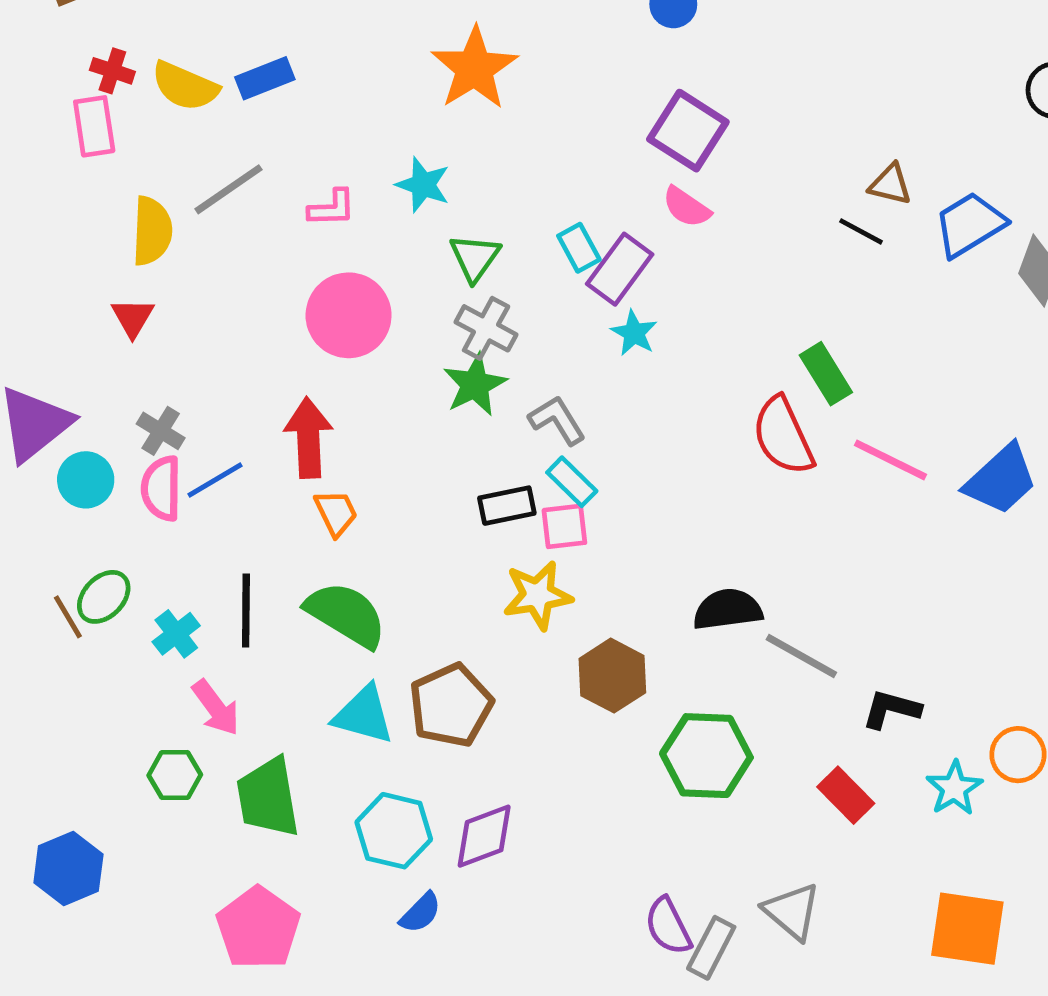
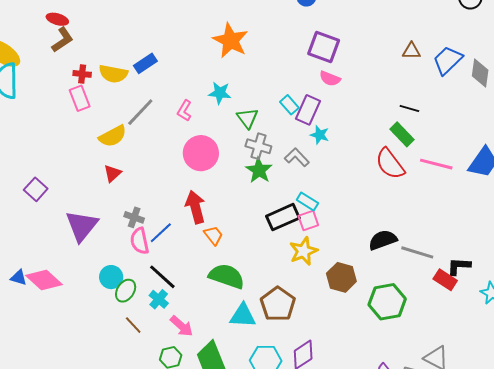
pink L-shape: (332, 208) -> (184, 111), turned 135
yellow semicircle: (152, 231) -> (113, 136), turned 72
black line: (861, 231) -> (409, 108), moved
red triangle: (133, 317) -> (112, 173), turned 30
gray L-shape: (557, 420) -> (297, 157), moved
cyan circle: (86, 480) -> (111, 277), moved
black rectangle: (507, 506) -> (283, 217), size x1.4
black line: (246, 610) -> (162, 277), moved, turned -36
brown line: (68, 617) -> (133, 325), moved
red rectangle: (846, 795) -> (445, 280), moved

